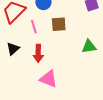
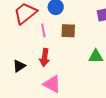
black triangle: (13, 49) -> (19, 66), moved

